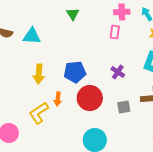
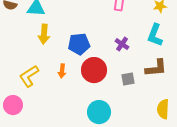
yellow arrow: (39, 74) -> (44, 34), moved
yellow L-shape: (39, 113) -> (29, 76), moved

